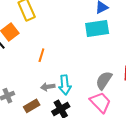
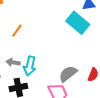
cyan rectangle: (97, 28) -> (78, 23), turned 30

